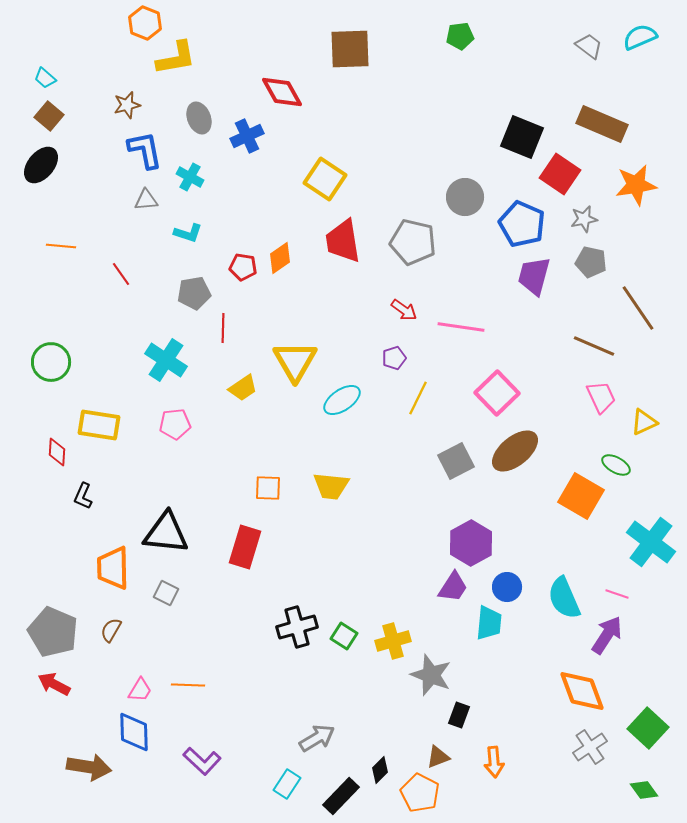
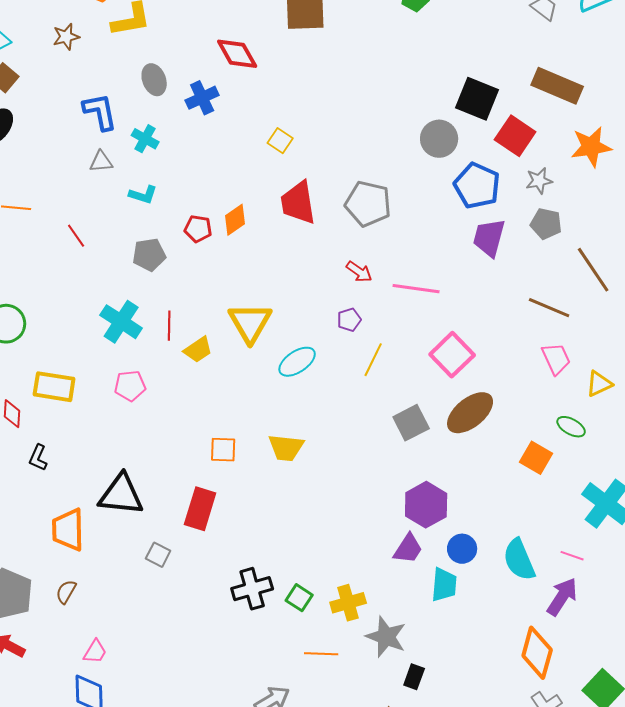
brown star: (127, 105) -> (66, 37), moved
yellow square: (325, 179) -> (280, 141), size x0.6
gray circle: (465, 197) -> (439, 139), moved
red line: (223, 328) -> (169, 326), moved
orange square: (581, 496) -> (536, 458), size x0.7
gray square: (166, 593) -> (158, 555), moved
orange line: (188, 685) -> (321, 654), moved
orange diamond: (582, 691) -> (537, 653), turned 36

